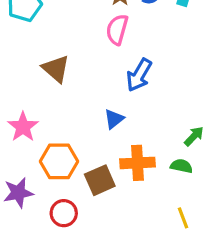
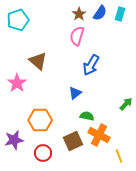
pink star: (23, 127) -> (17, 83), moved
orange cross: (137, 163) -> (99, 135), moved, turned 30
green semicircle: (181, 166) -> (87, 116), moved
brown square: (100, 180) -> (73, 141), moved

